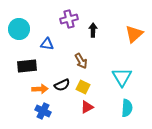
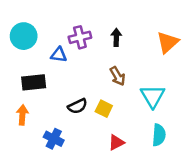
purple cross: (69, 19) -> (80, 37), moved
brown arrow: (81, 61) -> (118, 76), moved
orange arrow: (40, 89) -> (22, 115), moved, turned -84
red triangle: (87, 107) -> (116, 142), moved

